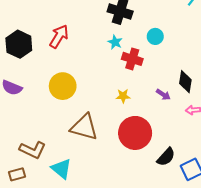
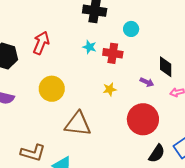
cyan star: (115, 42) -> (89, 47), moved
red circle: (135, 133) -> (143, 119), moved
black semicircle: (166, 157) -> (157, 153), moved

